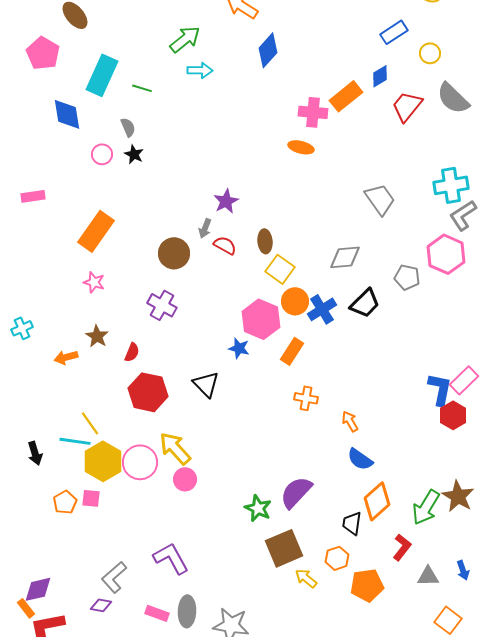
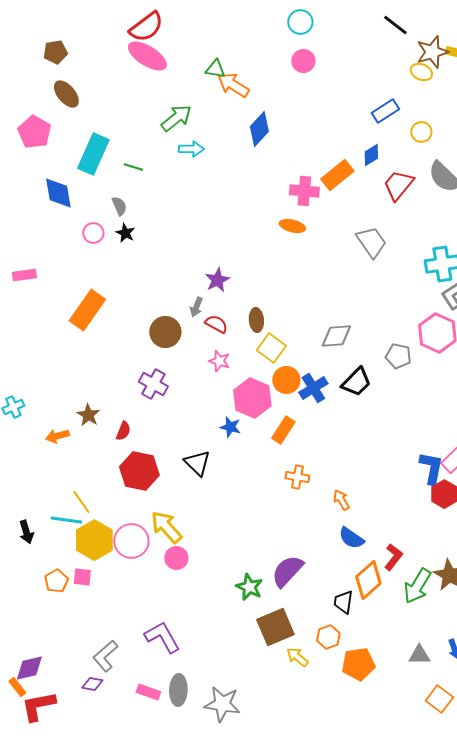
gray trapezoid: (380, 199) -> (371, 242), moved
pink star: (94, 282) -> (219, 361), moved
red L-shape: (402, 547) -> (393, 557), moved

